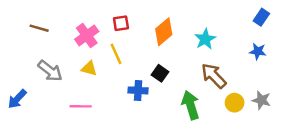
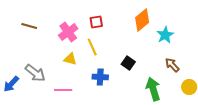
orange diamond: (164, 32) -> (142, 20), moved
gray arrow: (50, 71) -> (35, 73), moved
brown arrow: (214, 76) -> (172, 65), size x0.7
blue cross: (138, 90) -> (100, 77), moved

